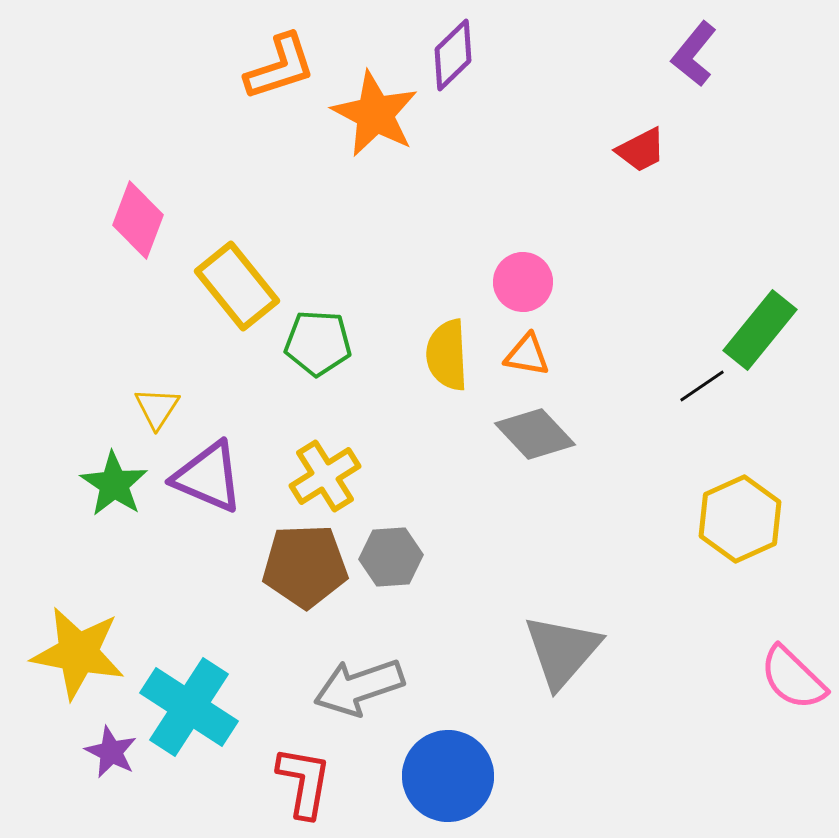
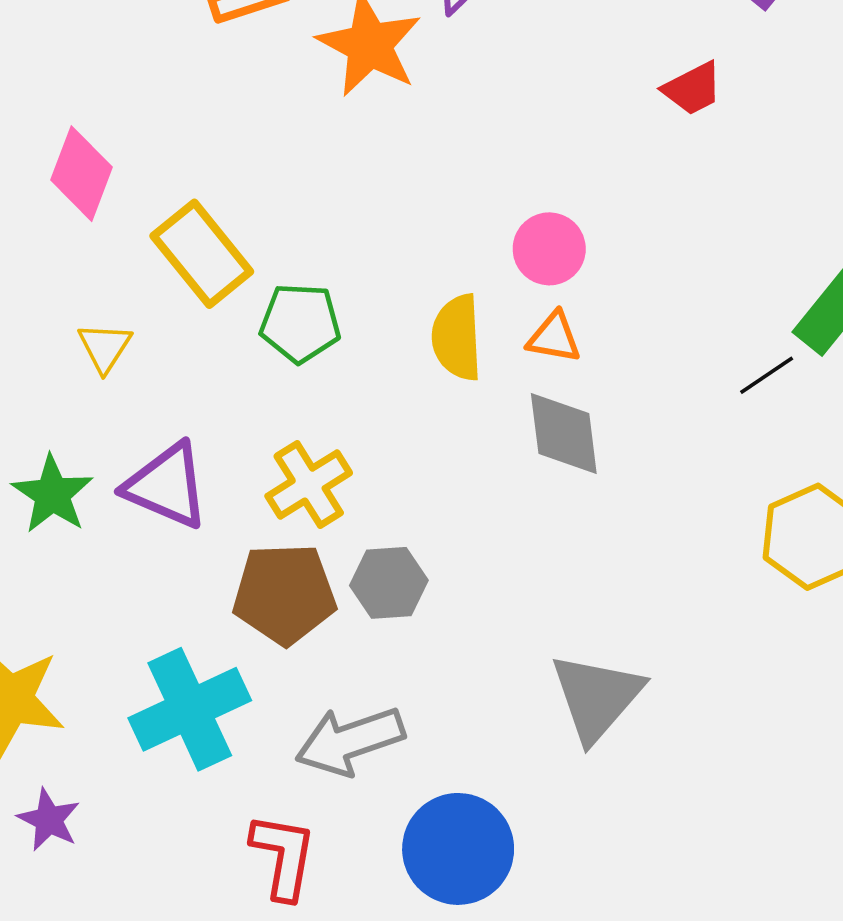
yellow triangle: (157, 408) -> (105, 347), moved
gray diamond: (535, 434) -> (564, 434), turned 36
cyan cross: (189, 707) -> (190, 709), moved, turned 32

